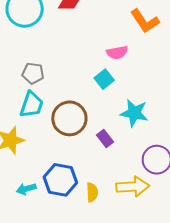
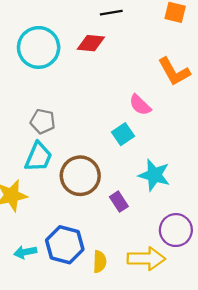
pink semicircle: (117, 52) -> (140, 105), turned 50

